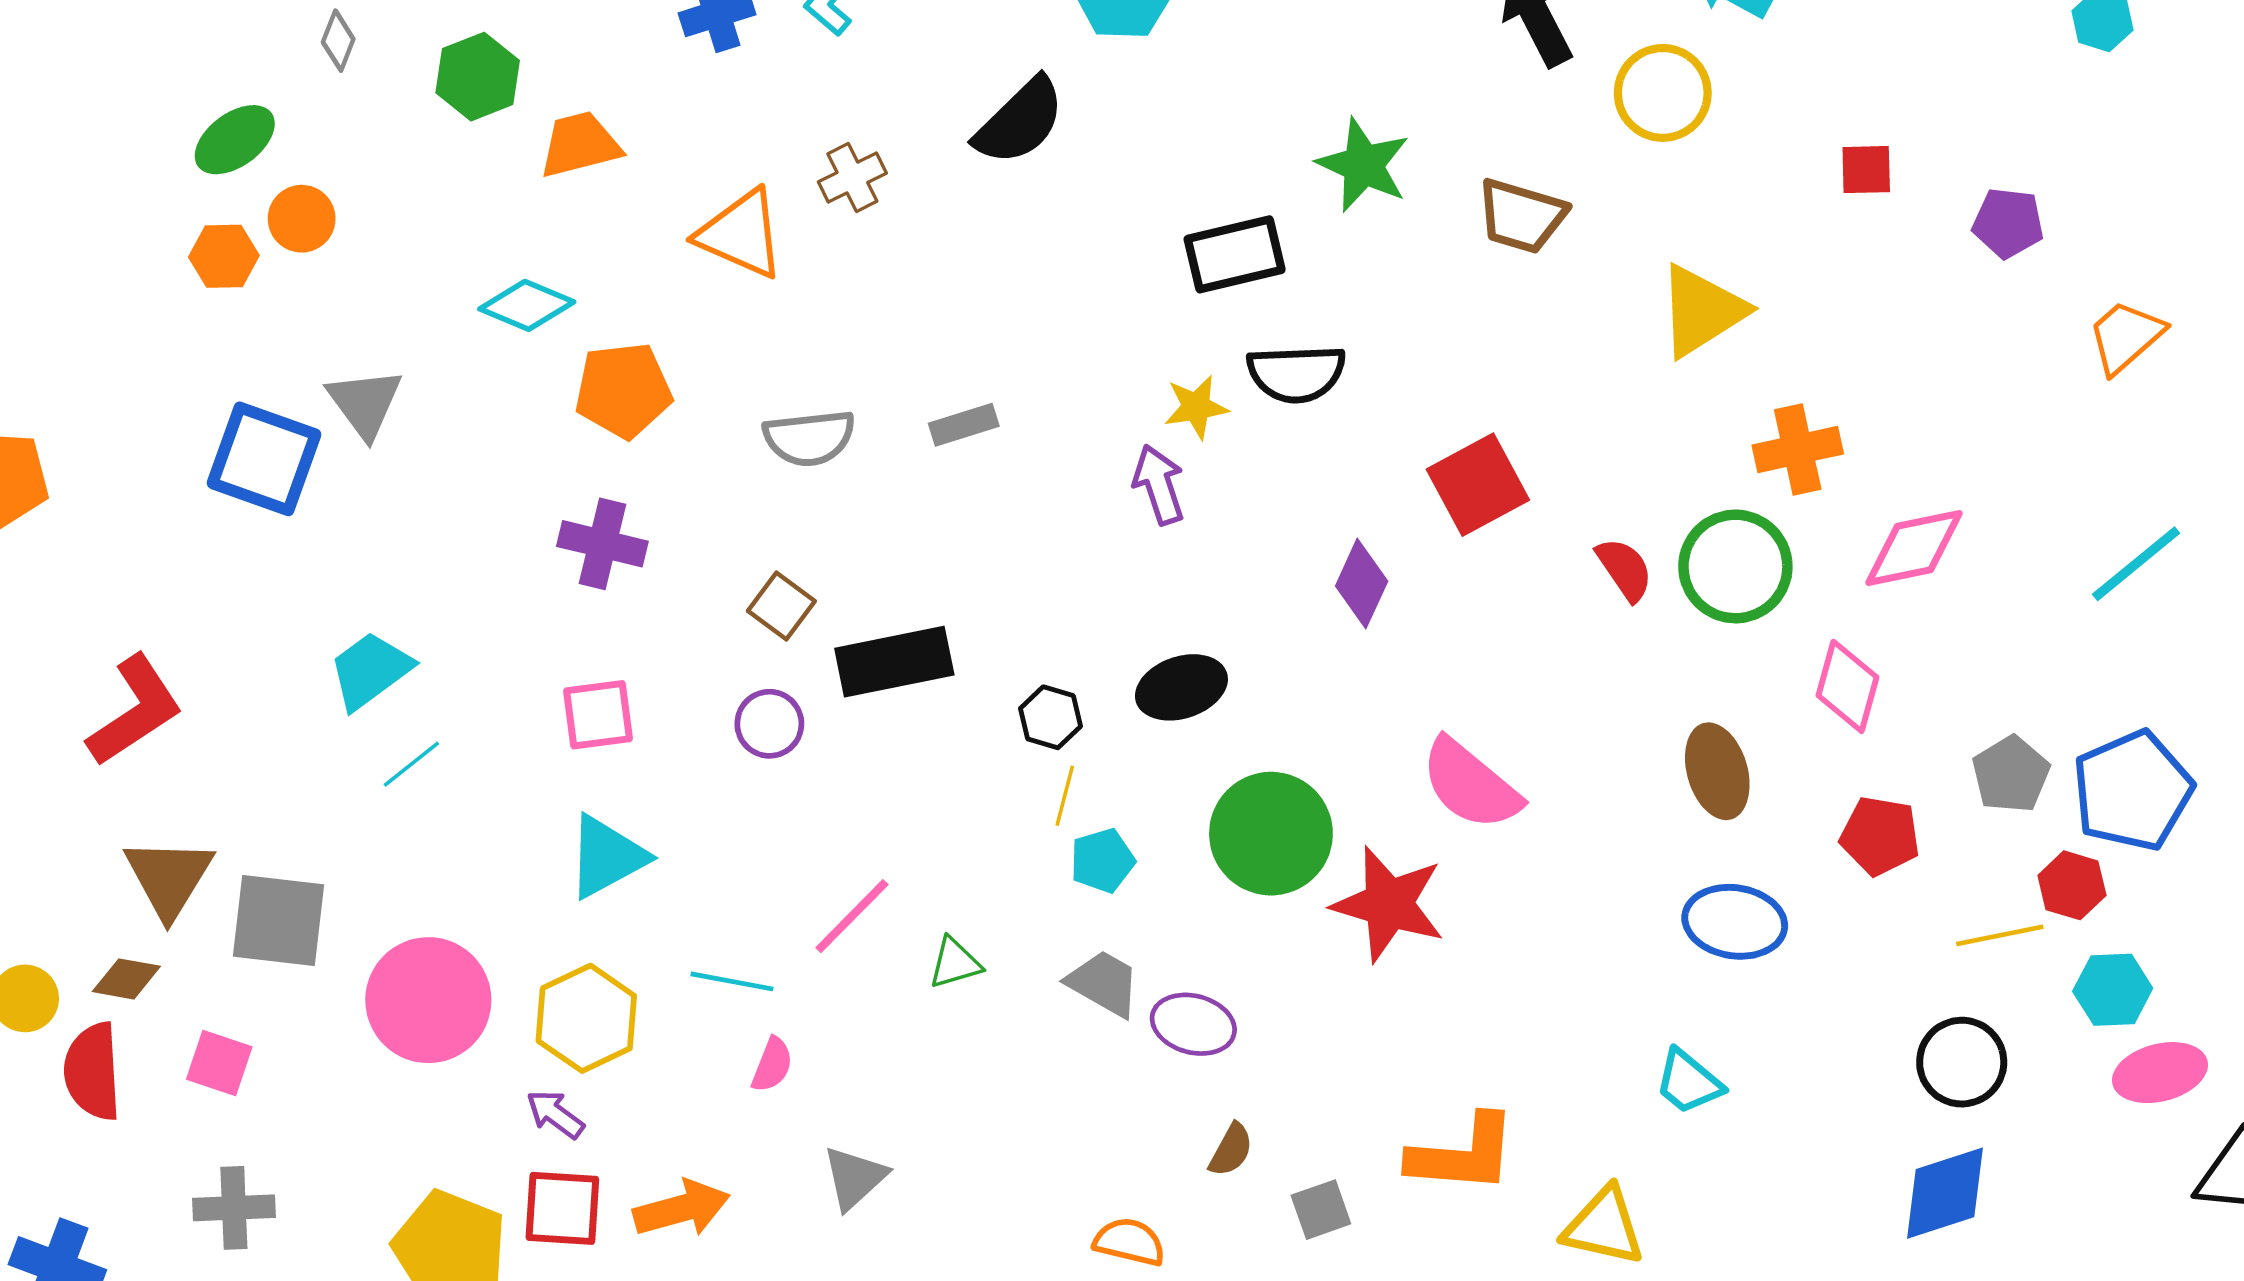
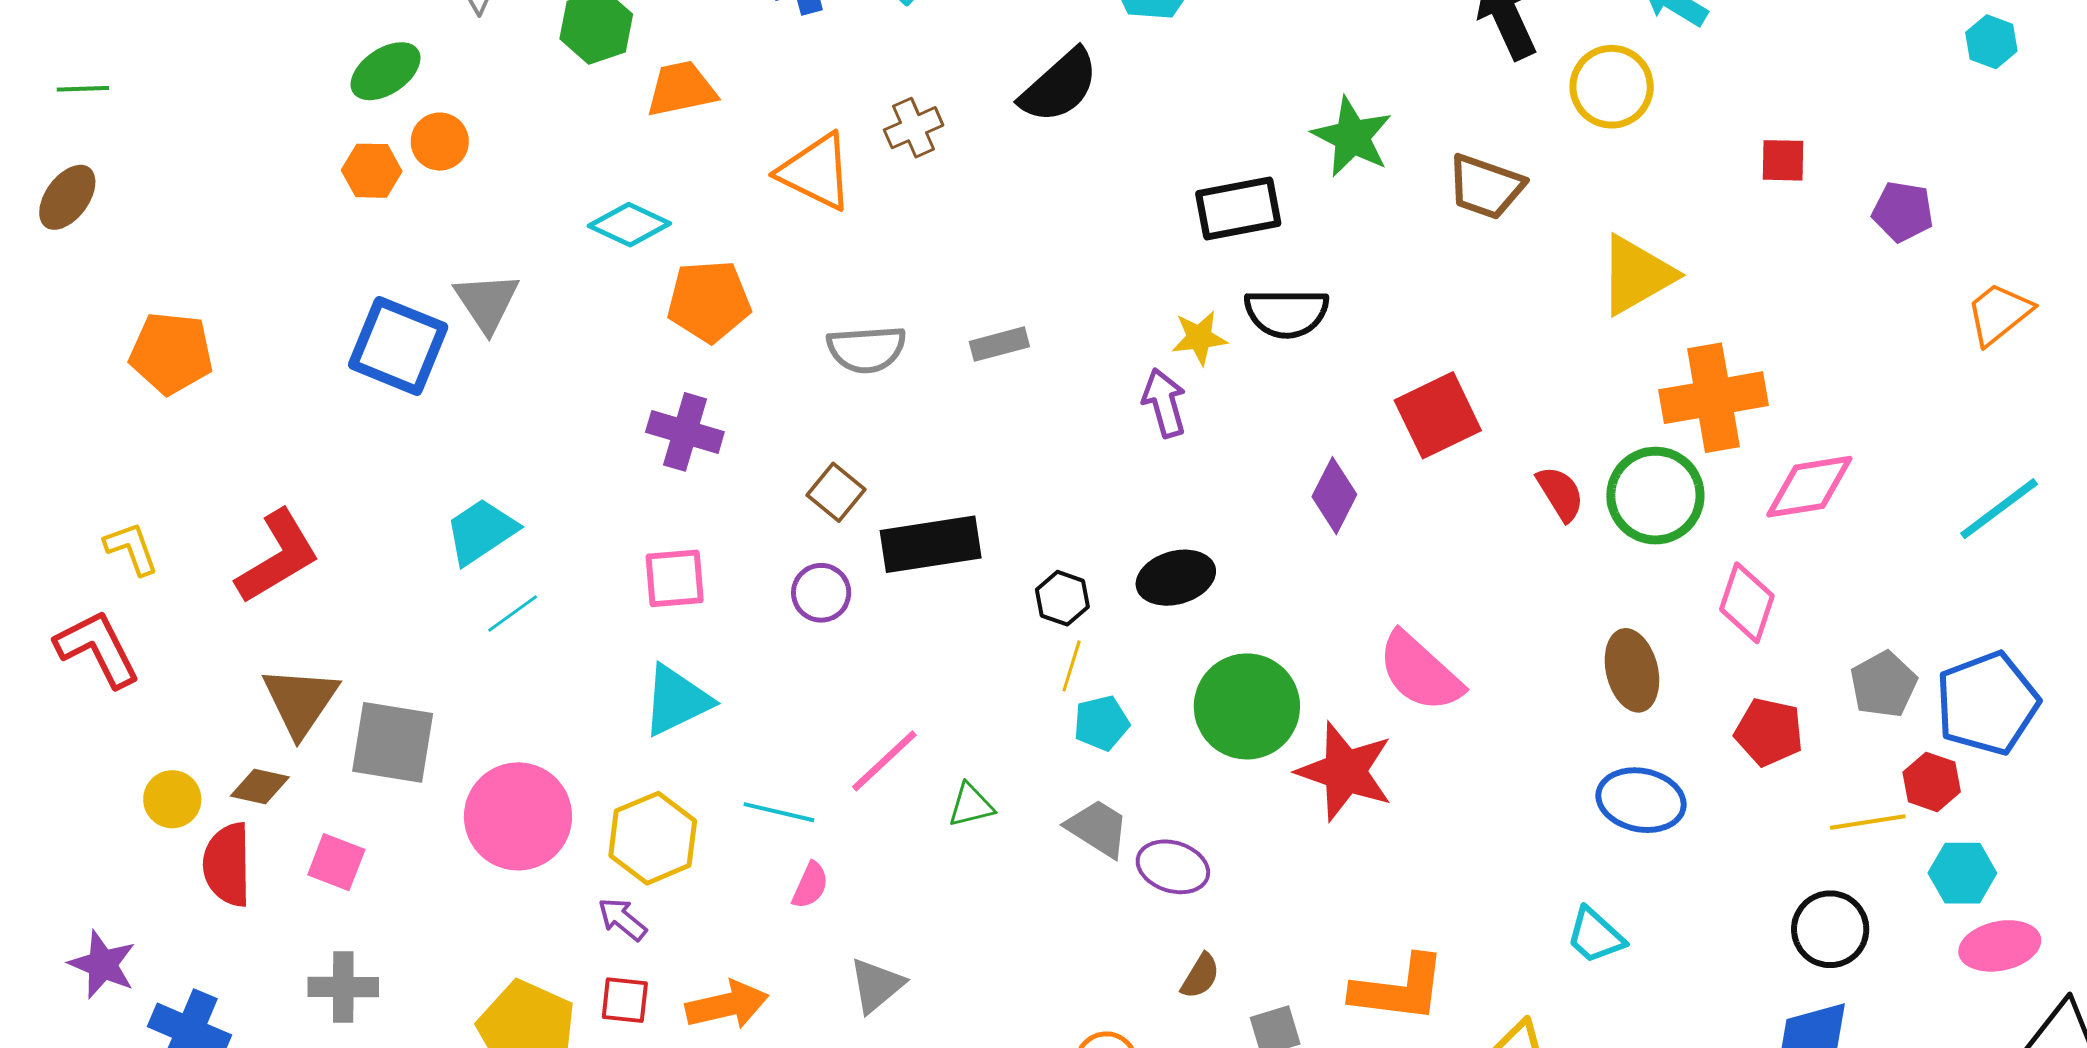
orange cross: (1798, 449) -> (1713, 398), size x1.4
red square: (562, 1208) -> (625, 1000), size x0.7

